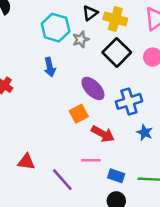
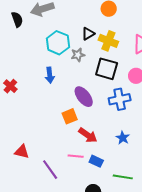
black square: (117, 52) -> (107, 69), turned -35
blue cross: (129, 101) -> (120, 99), moved
blue rectangle: (116, 176) -> (96, 161), moved

